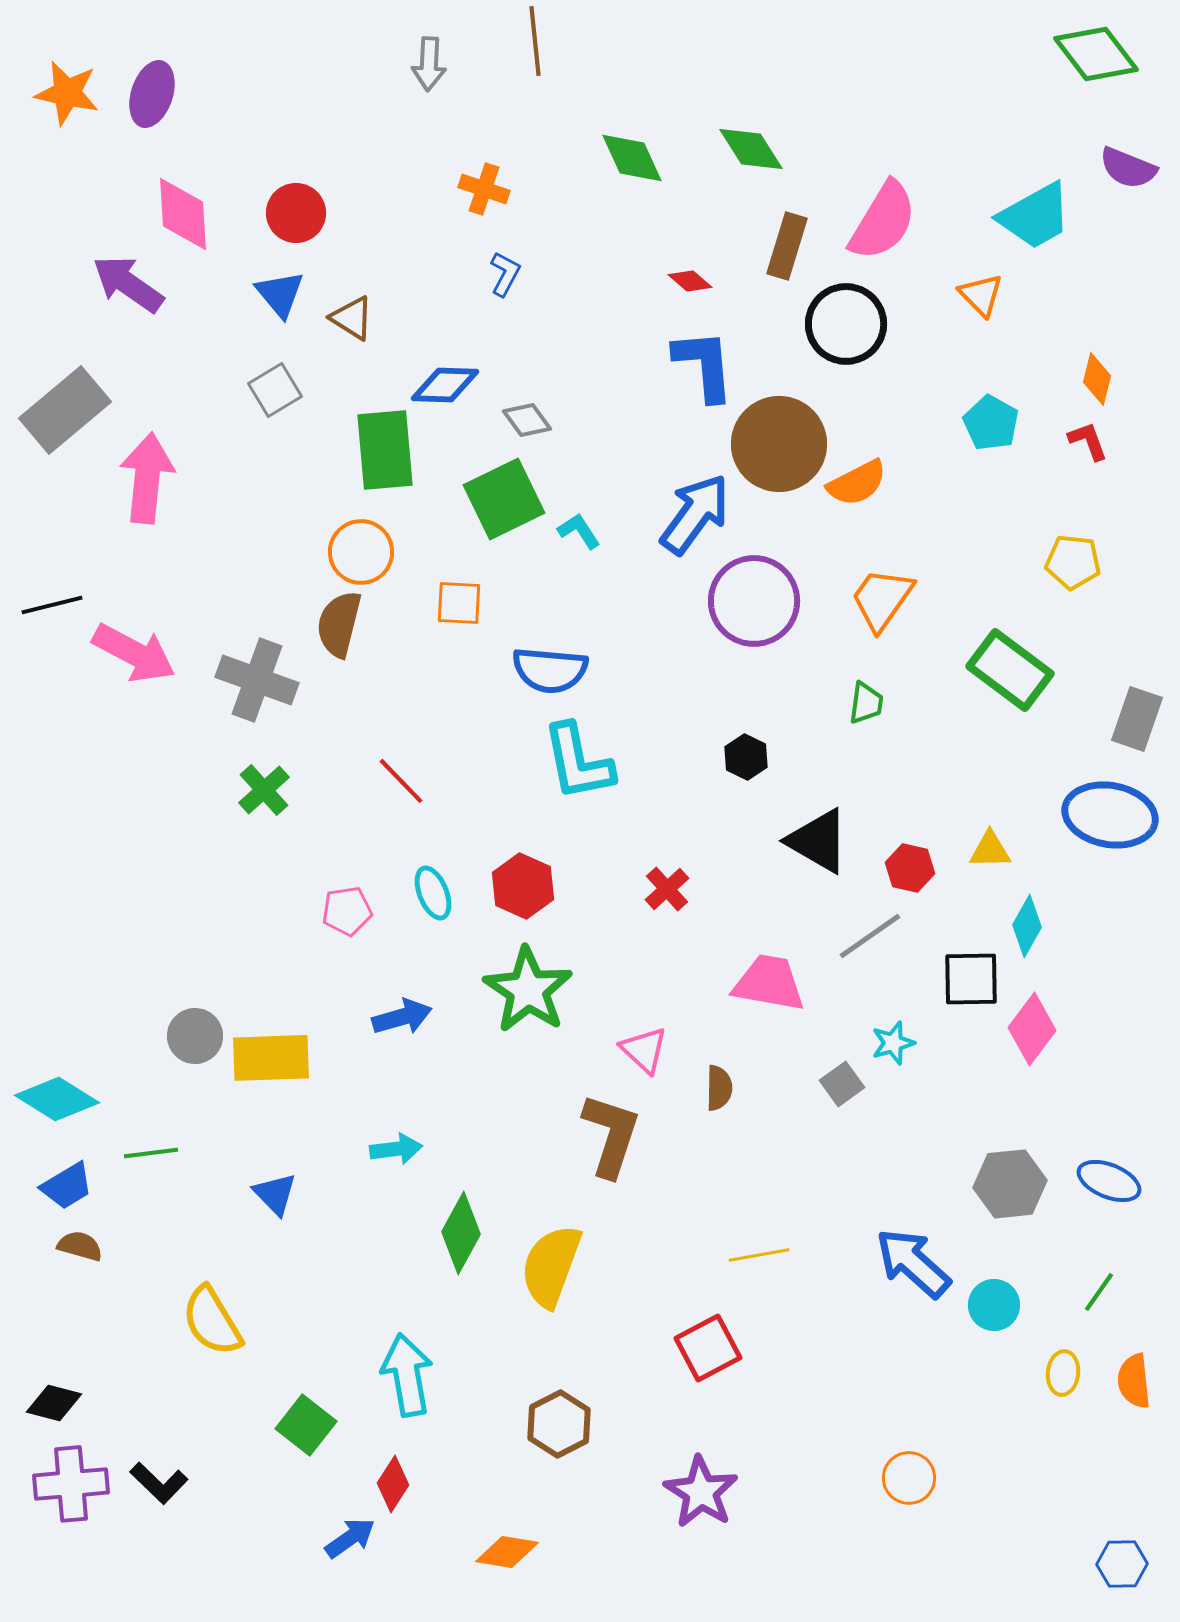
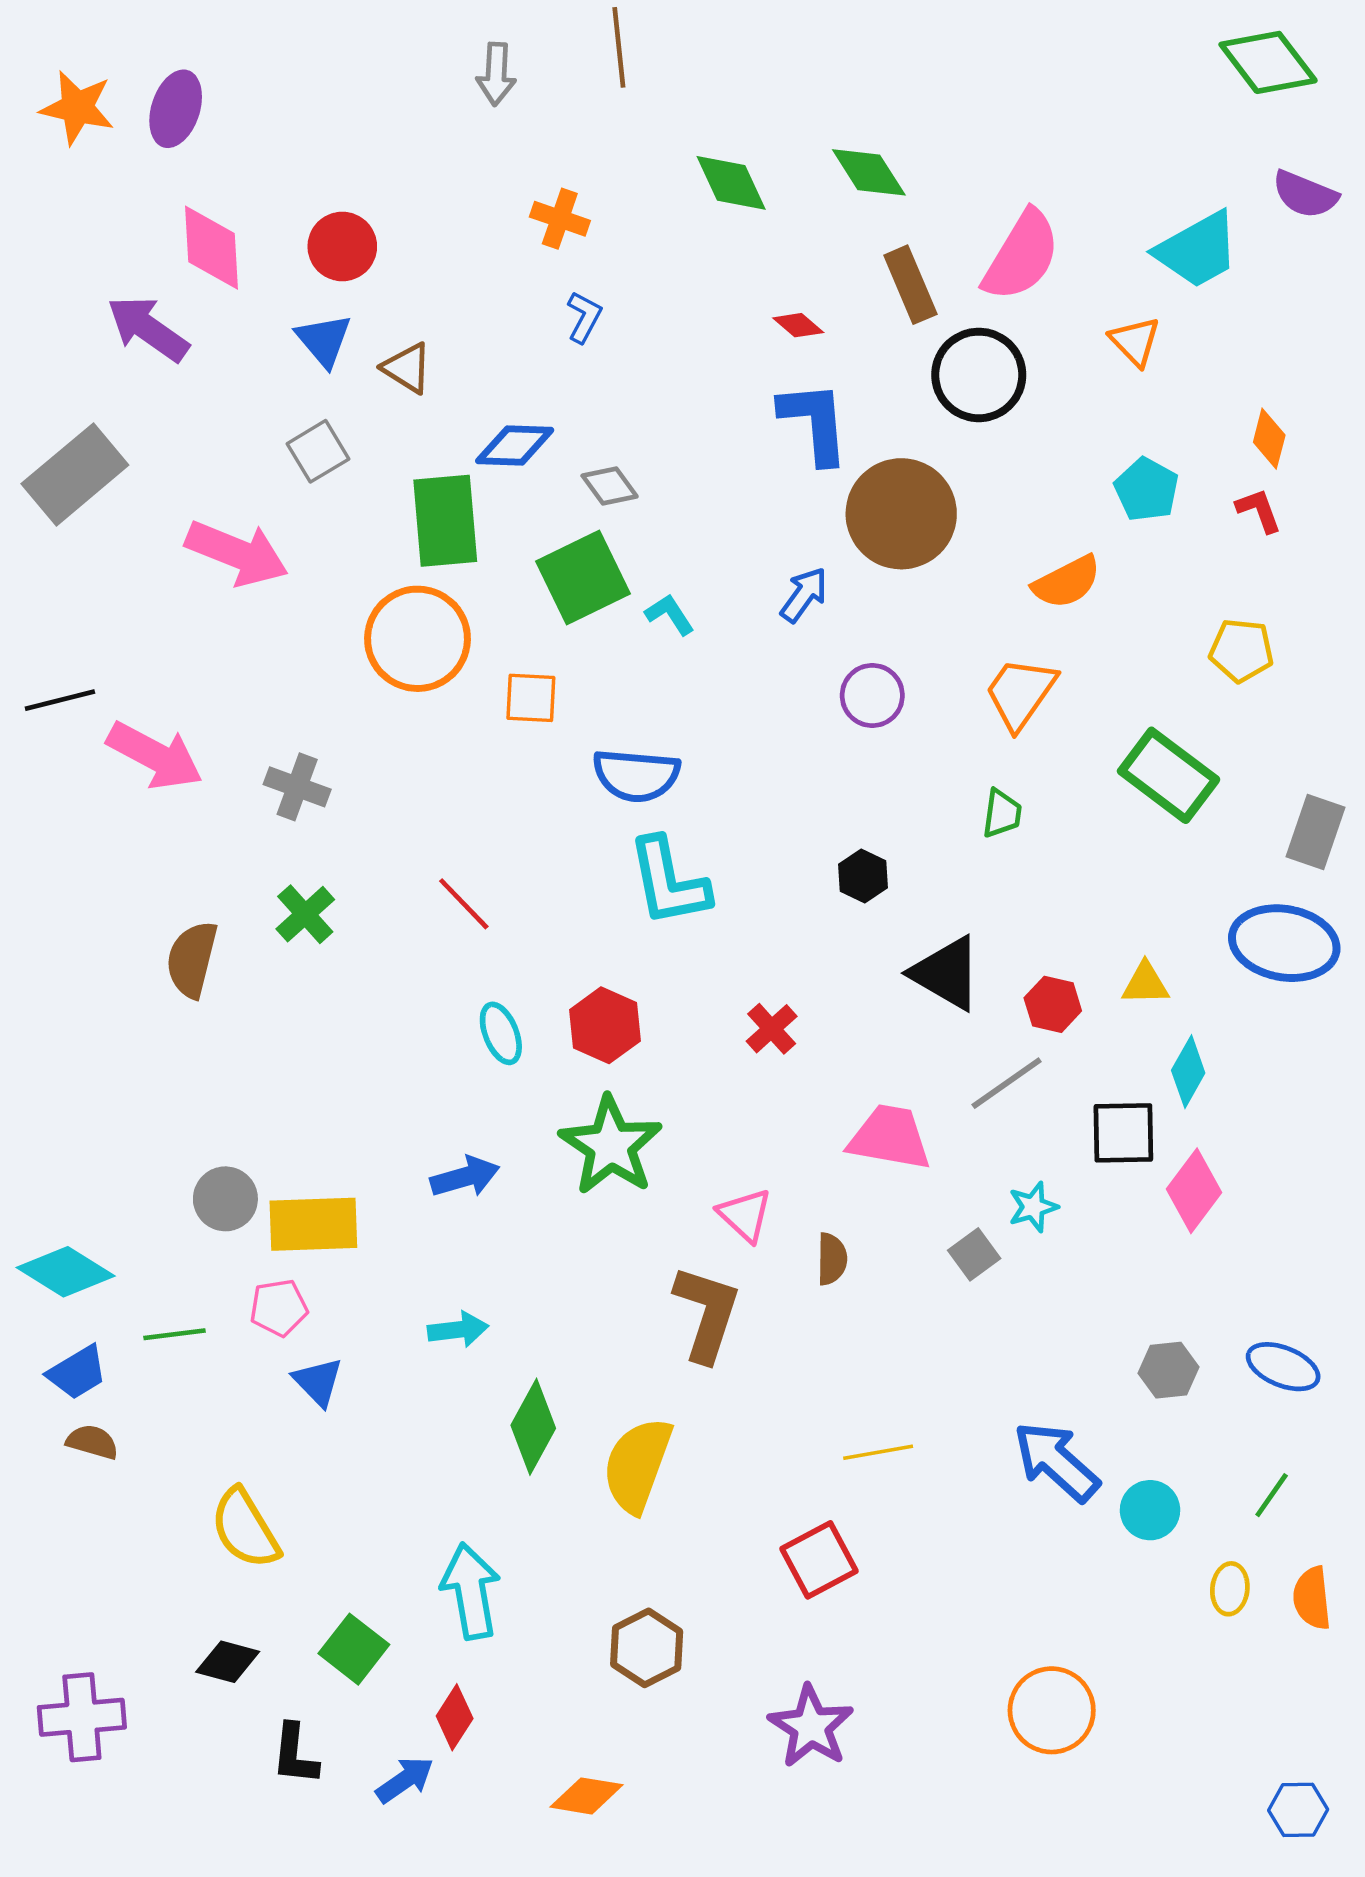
brown rectangle: (787, 246) -> (910, 285), turned -40
pink arrow: (147, 478) -> (237, 553), moved, turned 106
orange semicircle: (857, 483) -> (1067, 582), moved
blue arrow: (695, 514) -> (804, 595), size x0.6
orange circle: (361, 552) -> (418, 639), size x1.4
purple circle: (754, 601) -> (872, 695), size x0.6
brown semicircle: (339, 624) -> (192, 959), moved
gray cross: (257, 680) -> (297, 787), size x0.7
pink pentagon: (347, 911) -> (279, 1308), moved
gray hexagon: (1010, 1184) -> (1169, 1370), size x0.7
black diamond: (54, 1403) -> (228, 1662), moved
orange circle: (909, 1478) -> (1052, 1710), size x1.4
black L-shape: (159, 1483) -> (295, 1754), moved, turned 52

